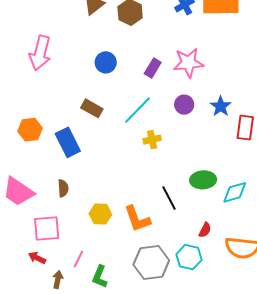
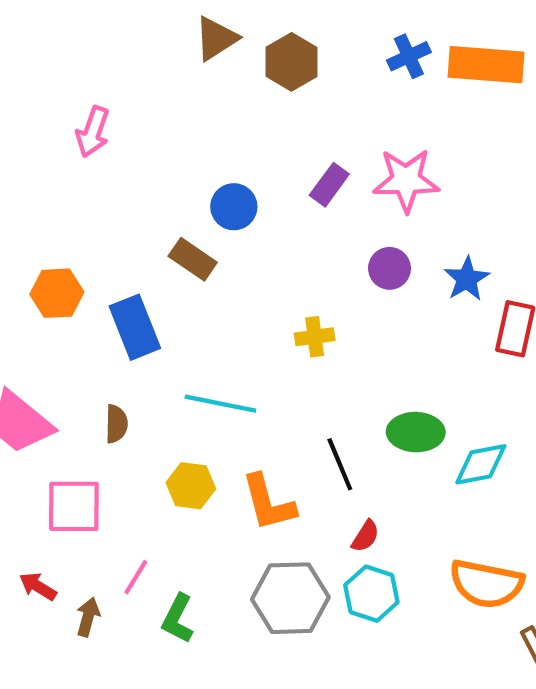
pink arrow: (40, 53) -> (93, 132), size x0.7
blue circle: (106, 62) -> (234, 207), moved
cyan line: (137, 110) -> (220, 404), moved, turned 52
red semicircle: (205, 230) -> (365, 536), moved
red arrow: (37, 258) -> (38, 586), moved

